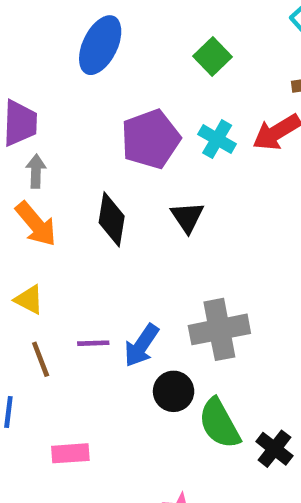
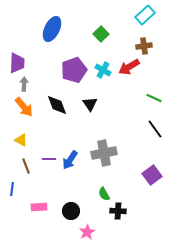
black diamond: (112, 219) -> (57, 105), turned -30
black circle: (174, 391) -> (71, 211), moved
green semicircle: (219, 423) -> (104, 194), size x0.6
black cross: (274, 449) -> (118, 211), moved, turned -35

